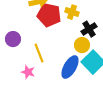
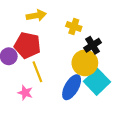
red pentagon: (49, 15) -> (27, 45), moved
yellow circle: (82, 45) -> (85, 63), size x1.5

